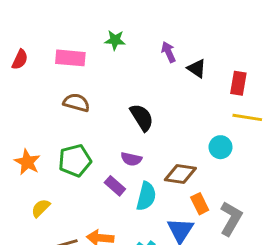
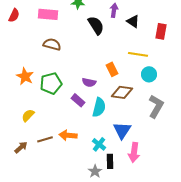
purple arrow: (168, 52) -> (114, 10), turned 32
black semicircle: (142, 117) -> (96, 25), moved
yellow line: (247, 117) -> (138, 54), moved
orange star: (27, 162) -> (25, 76), moved
orange rectangle: (200, 204) -> (112, 69), moved
gray L-shape: (231, 219) -> (156, 106), moved

